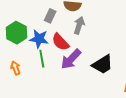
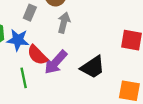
red semicircle: (60, 42) -> (37, 55), moved
green line: (42, 59) -> (24, 78), moved

